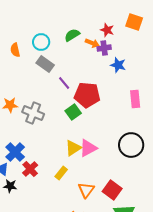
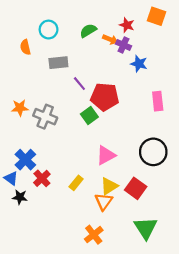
cyan circle: (41, 42) -> (49, 30), moved
purple cross: (104, 48) -> (123, 45), turned 32
gray rectangle: (45, 64) -> (58, 63), turned -42
yellow triangle: (73, 148) -> (109, 186), moved
red square: (112, 190) -> (136, 188), moved

